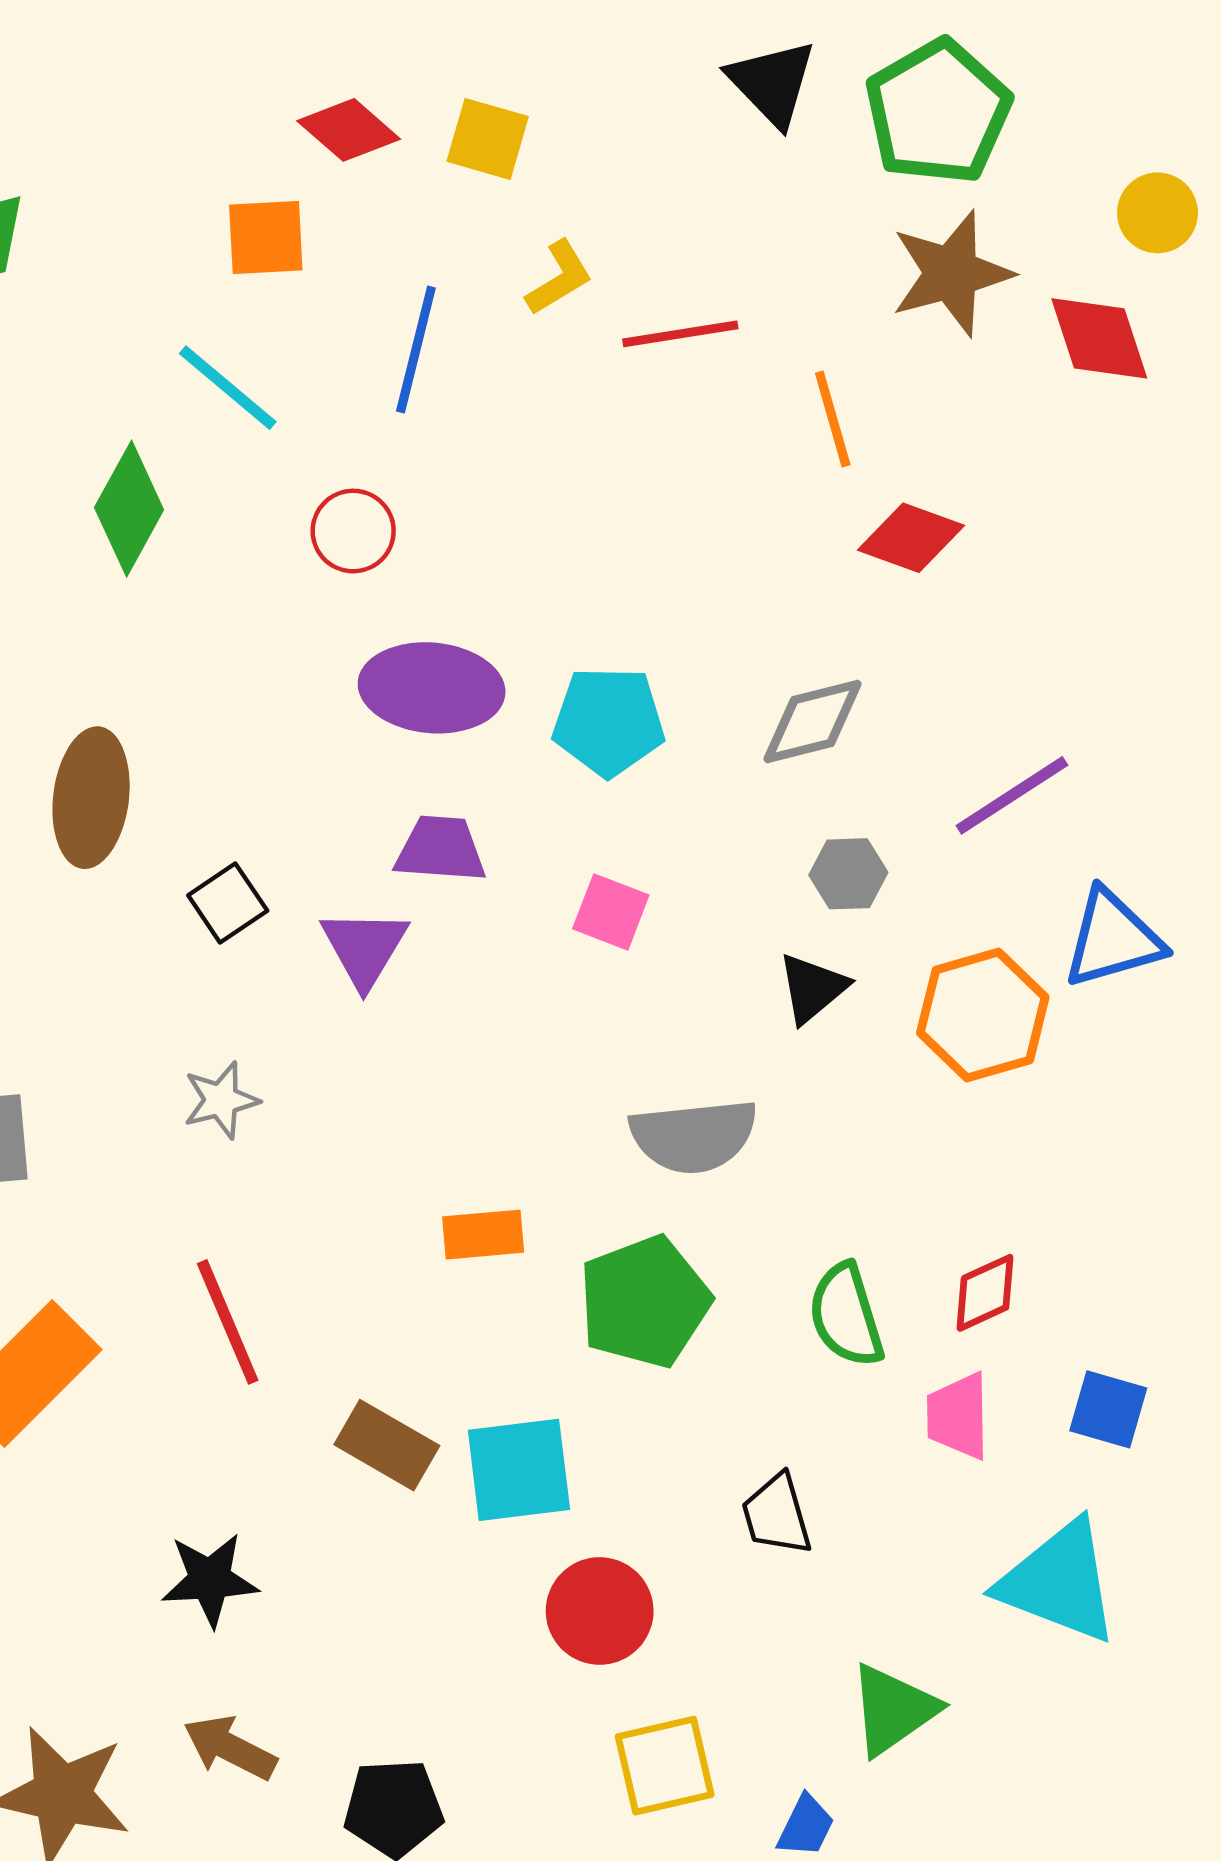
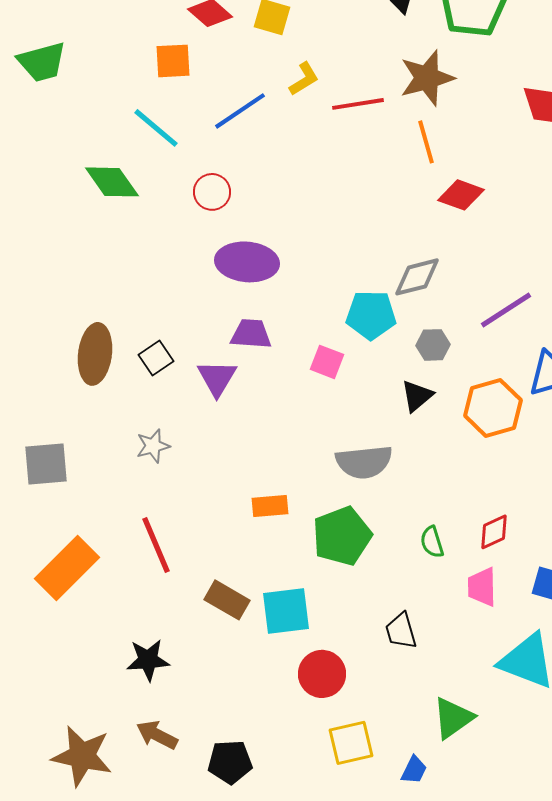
brown star: (951, 273) -> (427, 78), moved
blue line: (416, 350) -> (240, 111), turned 42
green diamond: (129, 509) -> (112, 182), turned -64
cyan pentagon: (609, 721) -> (371, 315), moved
brown ellipse: (91, 798) -> (95, 354), moved
green semicircle: (846, 1315) -> (432, 542), size x0.7

